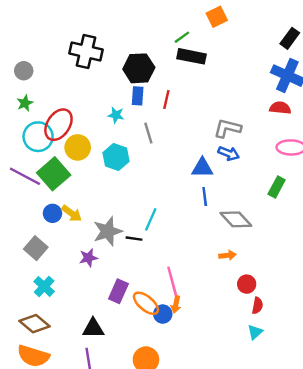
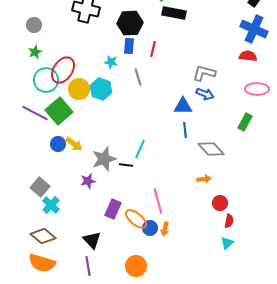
cyan hexagon: (116, 157) -> (101, 89), moved
gray square: (36, 248) -> (40, 187), moved
orange arrow: (176, 304) -> (165, 229), moved
black triangle: (93, 328) -> (92, 240), turned 48

